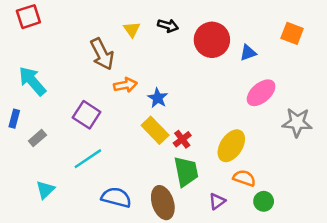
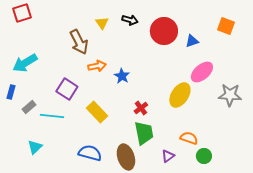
cyan arrow: (32, 81) -> (25, 63), turned -80
yellow rectangle: (155, 130) -> (97, 112), moved
yellow ellipse: (231, 146) -> (180, 95), moved
cyan line: (88, 159) -> (52, 116), moved, turned 40

